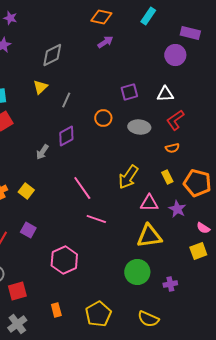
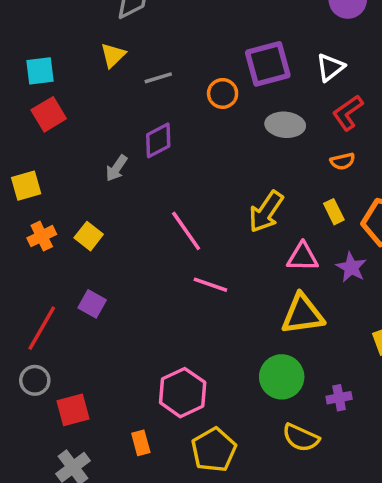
purple square: (129, 92) -> (268, 64), size x1.5
white triangle: (165, 94) -> (330, 67), turned -36
gray line: (66, 100) -> (158, 78), turned 49
orange circle: (103, 118) -> (223, 93), moved
pink hexagon: (64, 260) -> (183, 393), moved
yellow semicircle: (148, 319) -> (301, 438), moved

